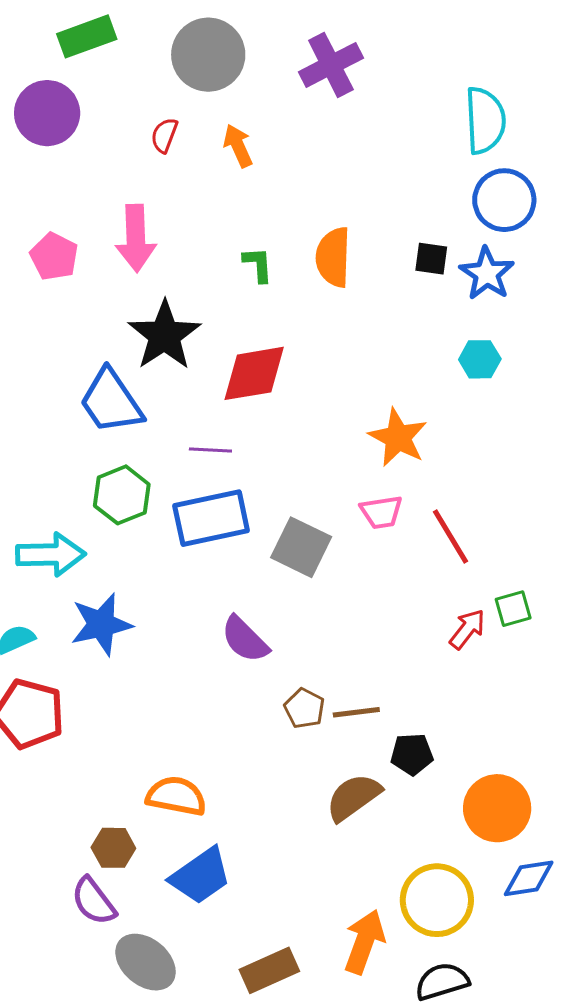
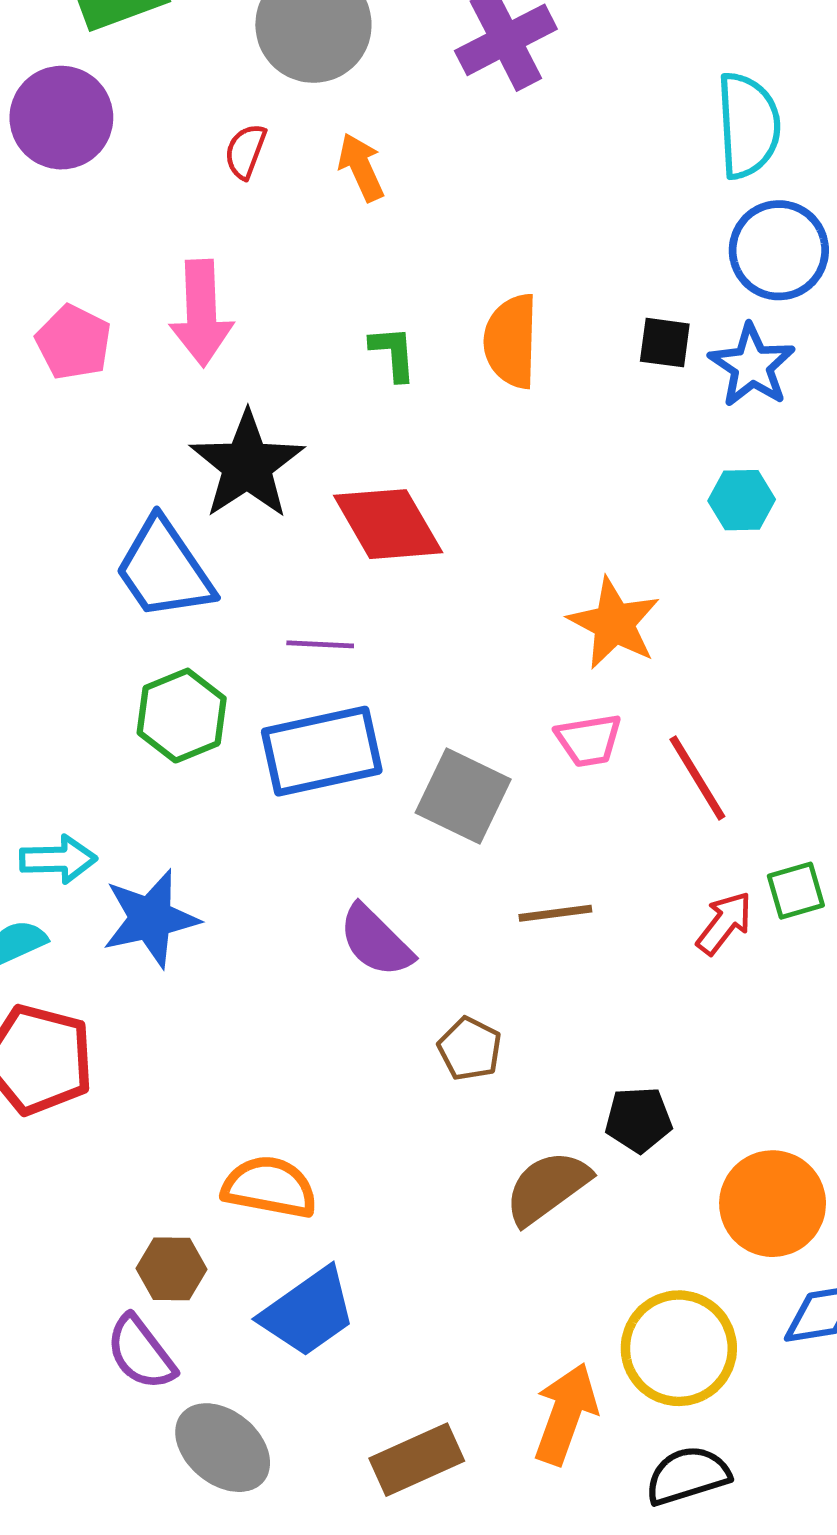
red diamond: (254, 373) -> (388, 524), turned 70
cyan arrow: (51, 554) -> (58, 859), moved, size x0.7
brown line: (356, 712) -> (555, 913), moved

